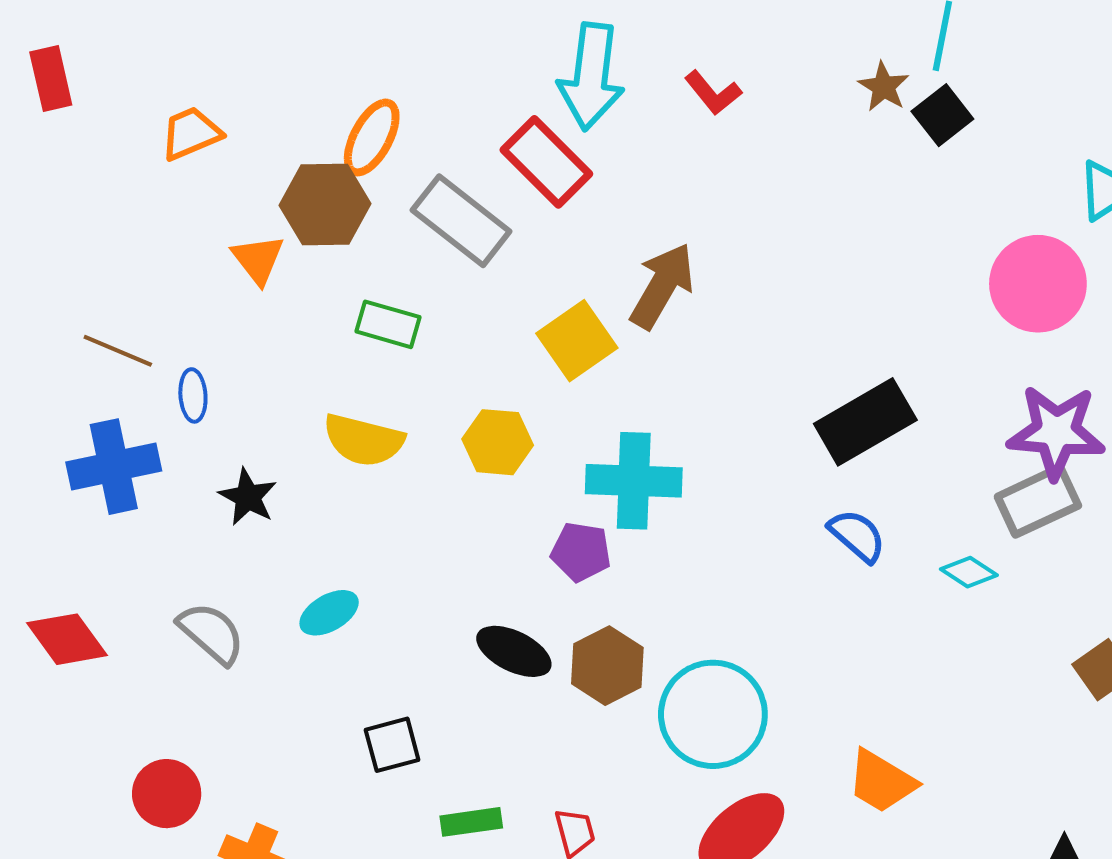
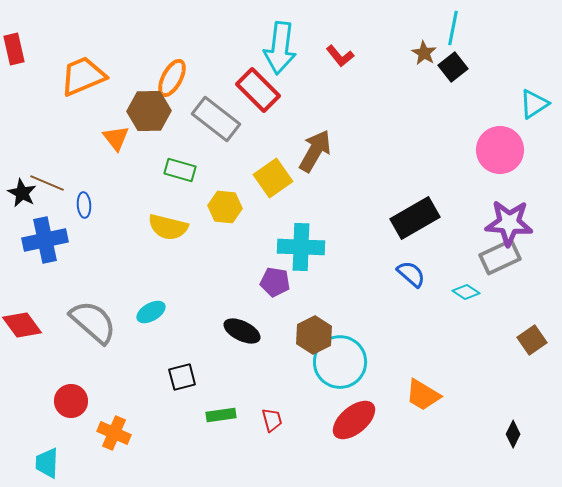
orange trapezoid: (191, 133) -> (83, 76), size x1.5
yellow hexagon: (498, 442) -> (225, 207), moved
black star: (248, 497) -> (22, 193), moved
gray semicircle: (211, 633) -> (93, 322), size x1.4
brown hexagon: (607, 666) -> (314, 335), moved

